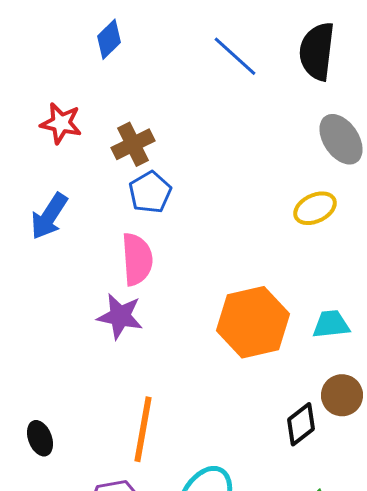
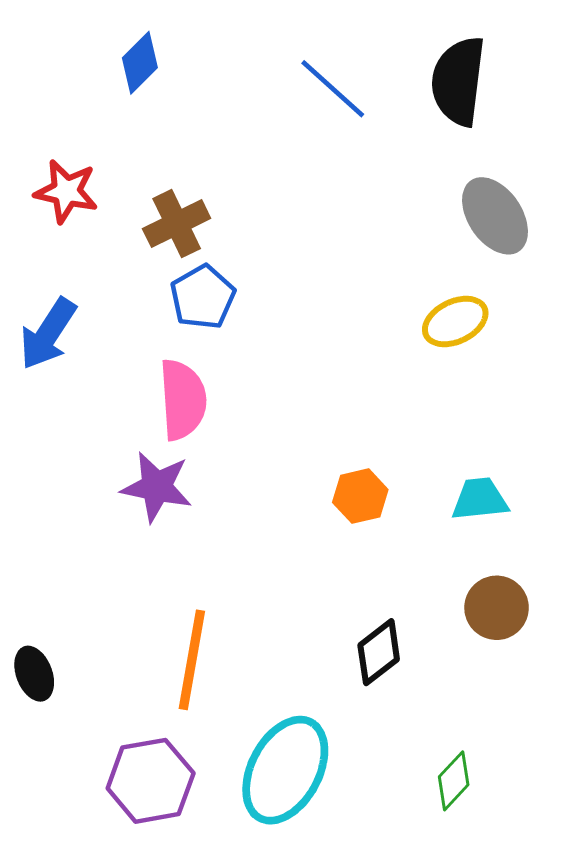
orange hexagon: (253, 322) -> (360, 496), size x0.5
black diamond: (301, 424) -> (379, 652), moved

